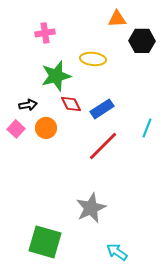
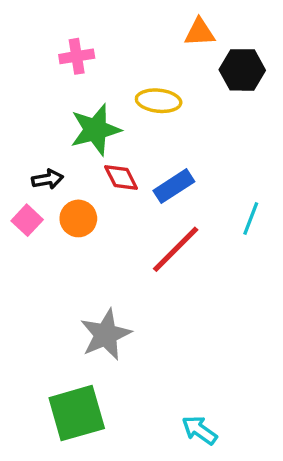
gray star: (91, 208) -> (106, 335), moved
green square: (45, 242) -> (77, 413), turned -32

